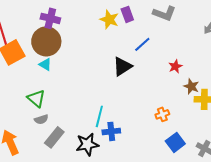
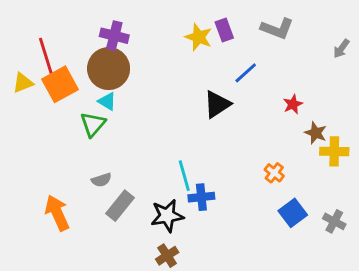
green triangle: (36, 98) -> (93, 124), moved, turned 30
orange cross: (162, 114) -> (274, 173), turned -32
cyan line: (99, 116) -> (184, 176), turned -30

